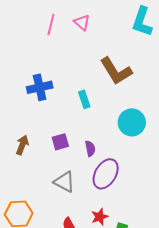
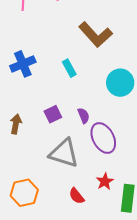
purple ellipse: (106, 174) -> (103, 138), turned -48
gray triangle: (64, 182) -> (64, 153), size x1.4

